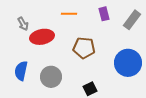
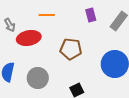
orange line: (69, 14) -> (47, 15), moved

